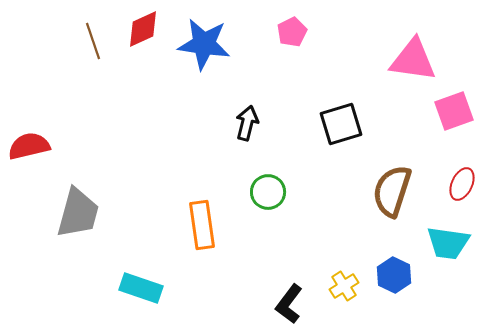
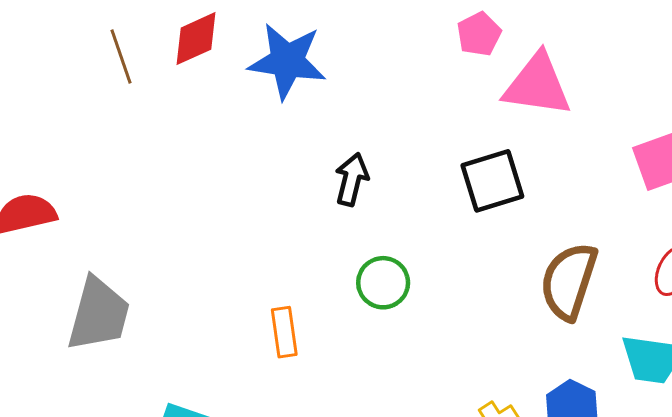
pink pentagon: (292, 32) -> (479, 34), moved
pink triangle: (413, 60) -> (537, 85), moved
orange rectangle: (202, 225) -> (284, 332), size x0.7

